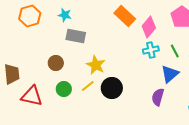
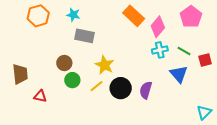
green line: (175, 51) -> (184, 51), turned -32
blue triangle: (170, 74) -> (179, 74), turned -30
green circle: (64, 89) -> (72, 80), moved
red triangle: (32, 96) -> (40, 96), size x0.6
purple semicircle: (158, 97) -> (146, 90), moved

